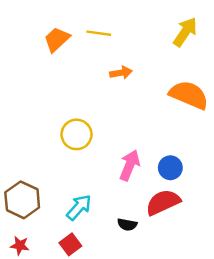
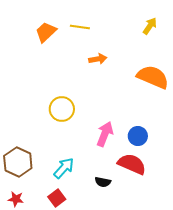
yellow arrow: (185, 32) -> (150, 26), size x0.7
red semicircle: (163, 202) -> (132, 164), turned 48

